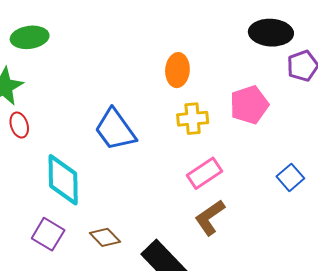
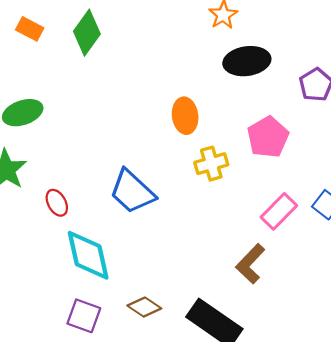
black ellipse: (271, 33) -> (247, 61), moved
red ellipse: (19, 125) -> (57, 203), moved
pink rectangle: (205, 173) -> (279, 211), moved

